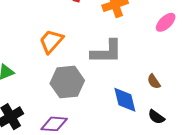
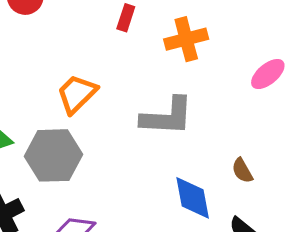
gray hexagon: (67, 82) -> (53, 155), moved

